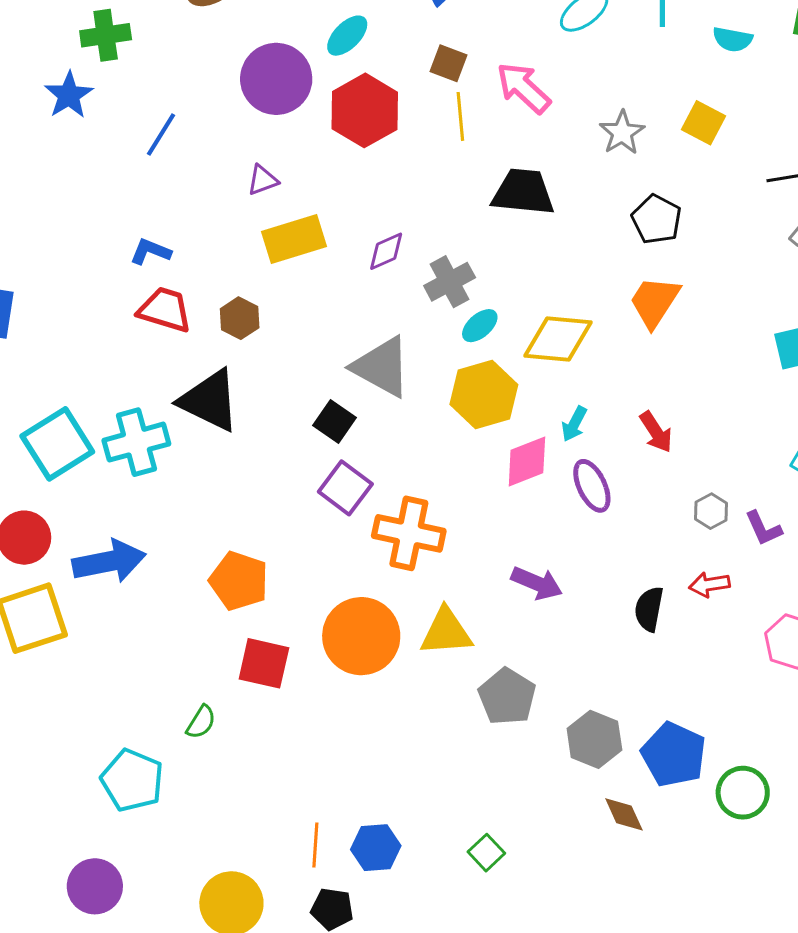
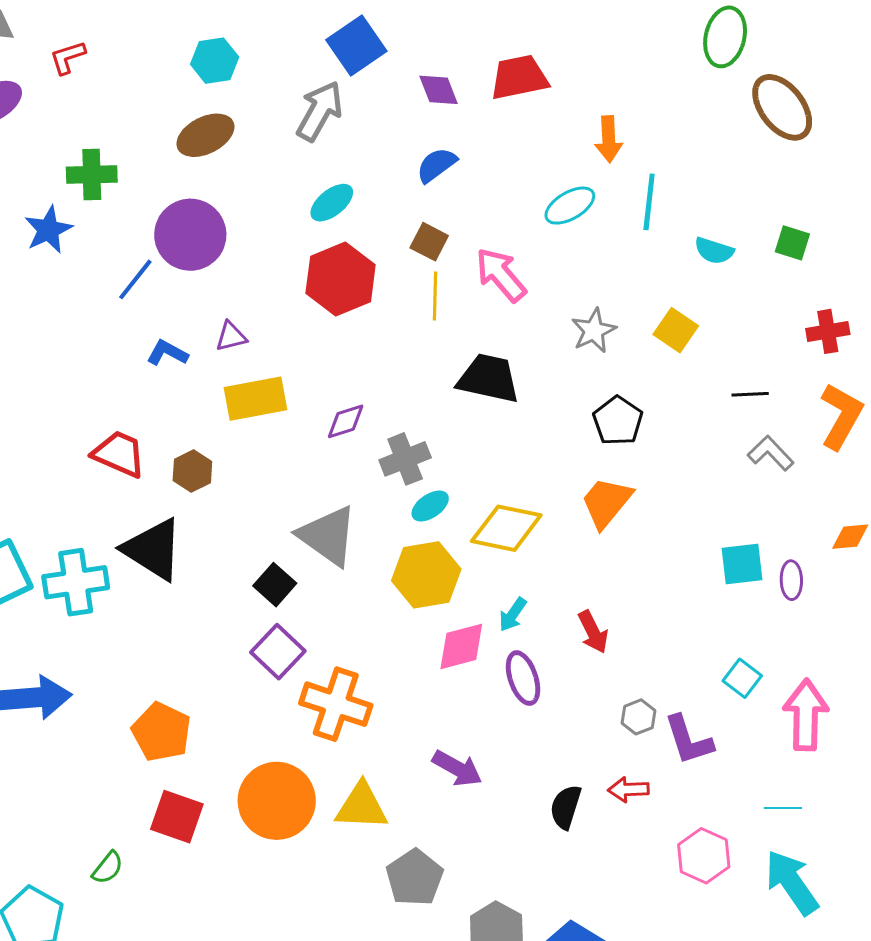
purple circle: (276, 79) -> (190, 235), moved
blue L-shape: (150, 252) -> (167, 353), moved
purple L-shape: (763, 528) -> (689, 740), size x1.4

